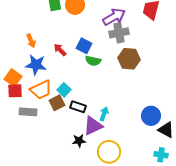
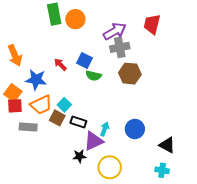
orange arrow: (31, 41) -> (15, 55), moved, size x1.5
brown square: (57, 103) -> (57, 118), turned -35
blue circle: (151, 116) -> (135, 129), moved

